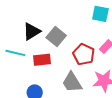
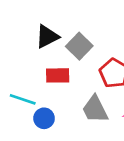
cyan line: (15, 53) -> (23, 99), moved

